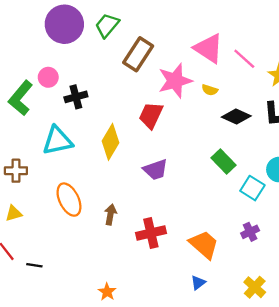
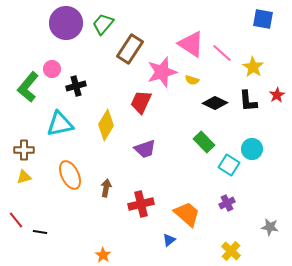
yellow triangle: (14, 213) -> (24, 177), moved
blue triangle: (198, 283) -> (169, 240), moved

